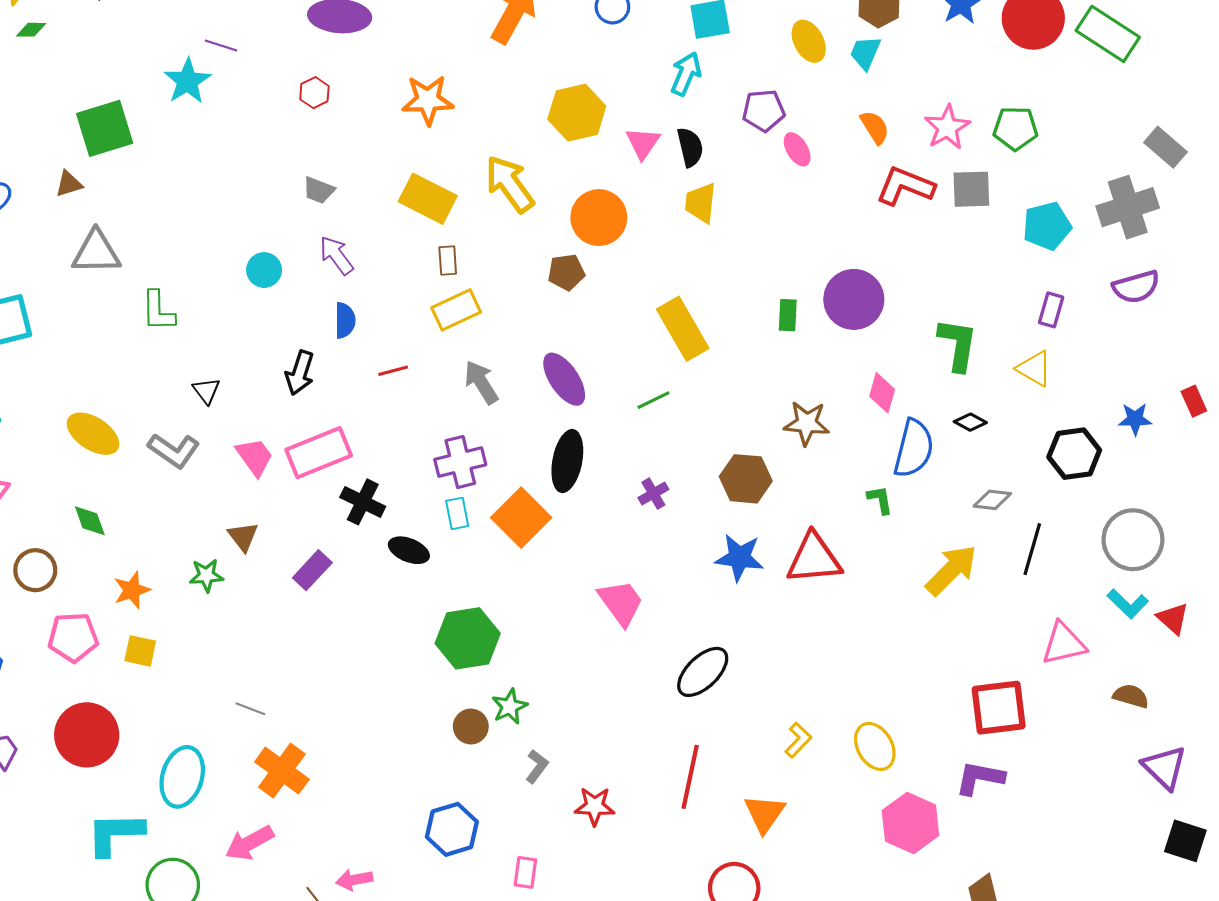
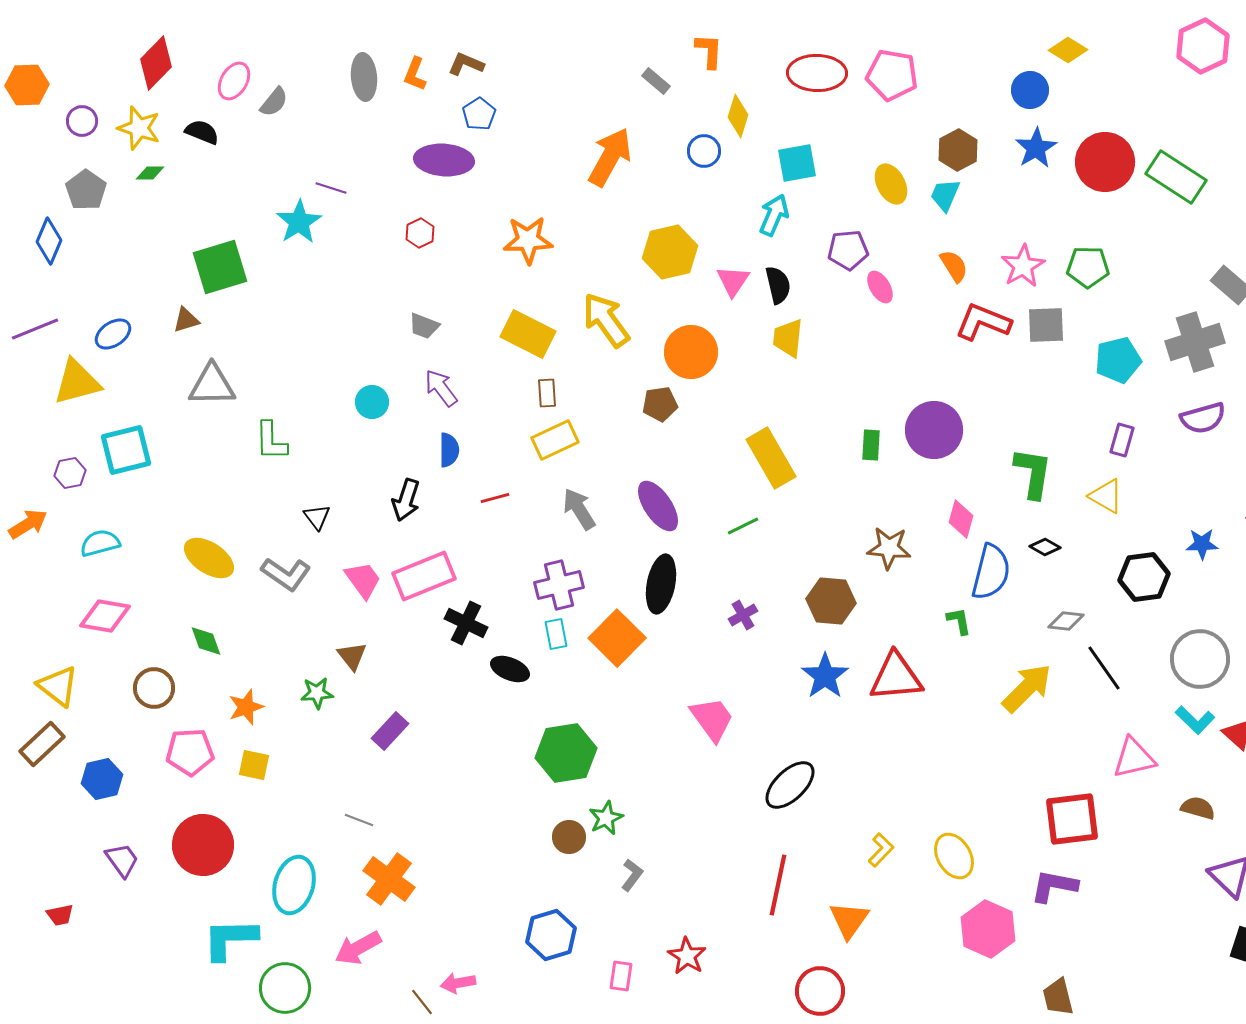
black line: (1032, 549) -> (1104, 668), turned -51
blue star: (739, 558) -> (825, 676), turned 30
purple rectangle: (312, 570) -> (390, 731), moved
red star: (595, 806) -> (687, 956), moved, turned 30

